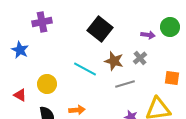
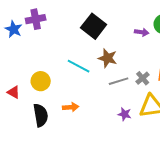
blue star: (20, 50) -> (14, 29), moved
gray cross: (140, 58) -> (143, 78), moved

